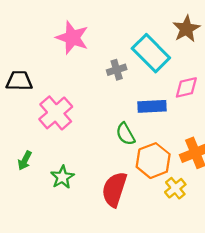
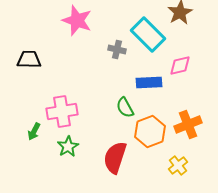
gray cross: (117, 70) -> (117, 50), turned 30
pink cross: (56, 113) -> (62, 112), moved, turned 32
yellow cross: (175, 188) -> (178, 166), moved

